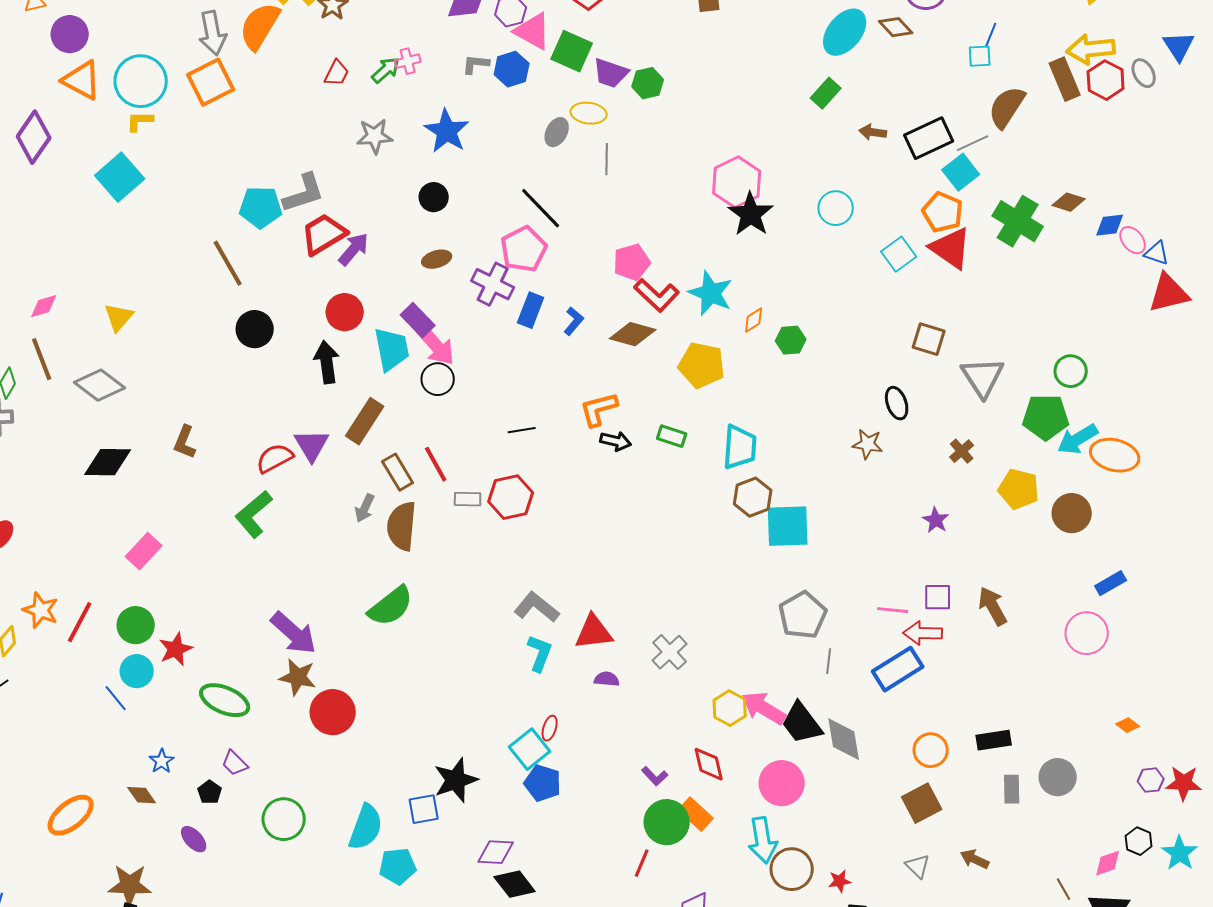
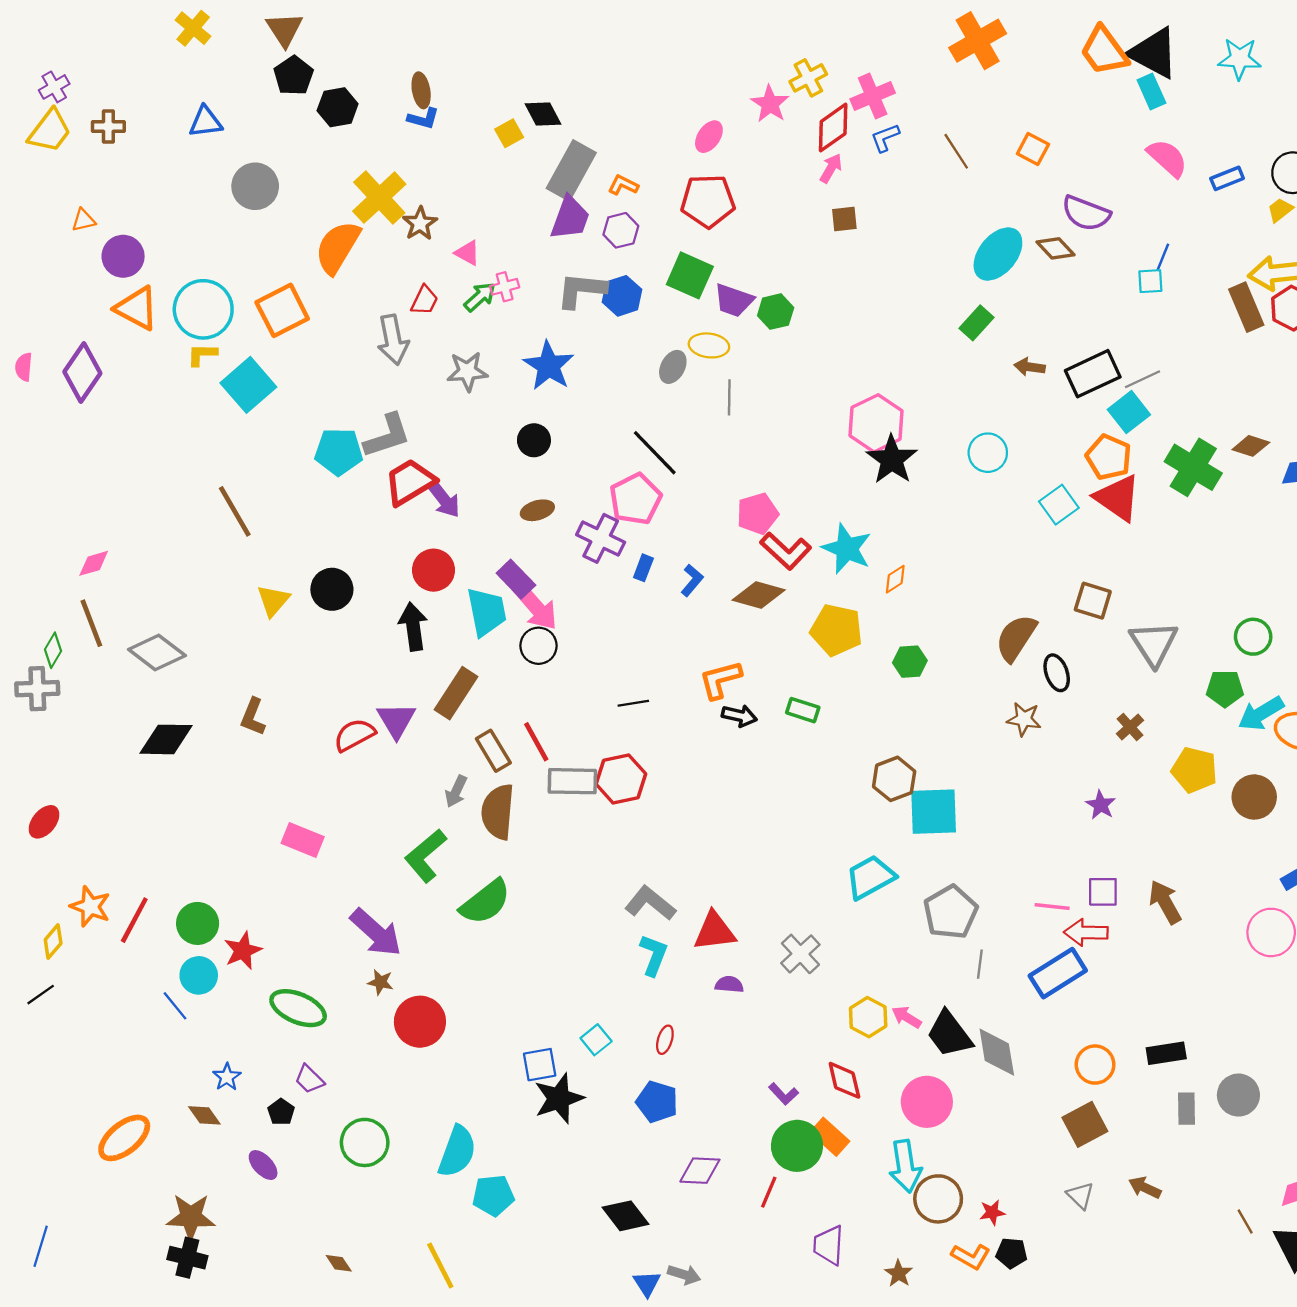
pink triangle: (533, 31) -> (467, 253), moved, size x0.6
gray arrow: (213, 33) -> (393, 340), moved
gray L-shape: (476, 64) -> (581, 290), size x1.6
brown semicircle: (1007, 107) -> (1016, 638), moved
cyan square: (120, 177) -> (248, 385), moved
purple arrow: (354, 249) -> (444, 499), turned 102
brown line: (228, 263) -> (235, 511), moved
blue rectangle: (531, 310) -> (643, 568), size x0.7
yellow triangle: (119, 317) -> (273, 601), moved
green hexagon: (791, 340) -> (910, 662), moved
green pentagon: (1046, 417) -> (1225, 689), size x0.7
cyan trapezoid: (740, 447) -> (870, 877), moved, turned -123
gray rectangle: (468, 499) -> (572, 781), size x1.6
green L-shape: (254, 514) -> (426, 856), moved
pink rectangle: (144, 551) -> (303, 840), moved, turned 69
brown star: (298, 677) -> (380, 982), size x0.6
pink arrow: (764, 708) -> (907, 1017), size x0.6
cyan square: (530, 749) -> (596, 1040), moved, size x0.7
blue square: (424, 809) -> (540, 1065), moved
purple diamond: (496, 852) -> (700, 1171), moved

